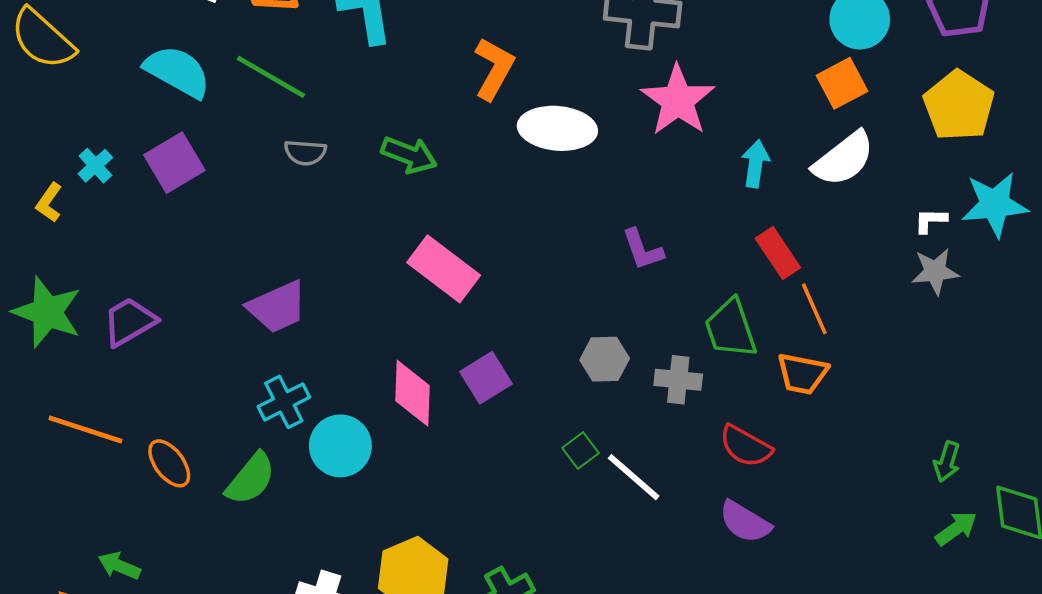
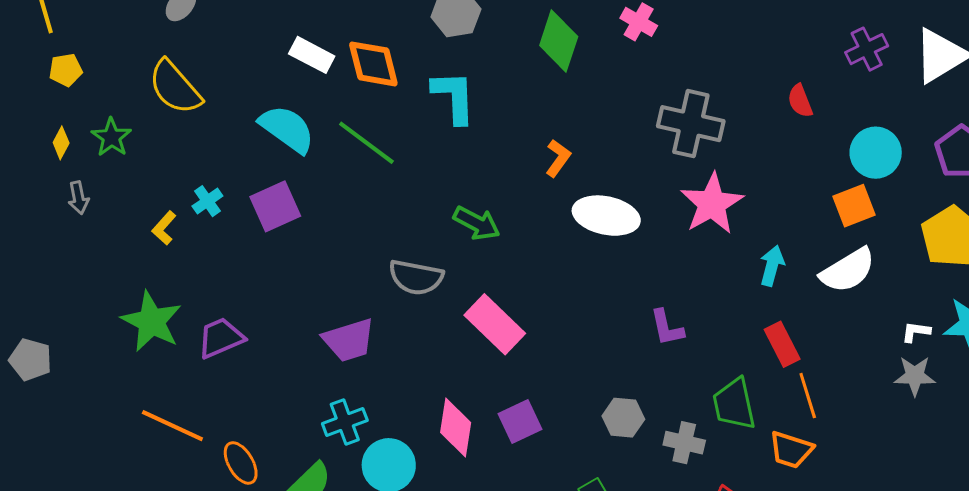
orange L-shape: (494, 69) -> (558, 158), size x0.7
gray semicircle: (305, 153) -> (416, 277), moved, size x1.5

